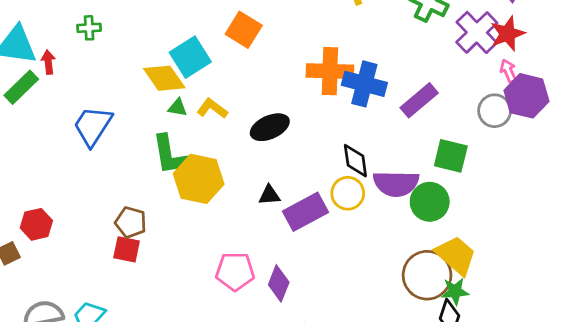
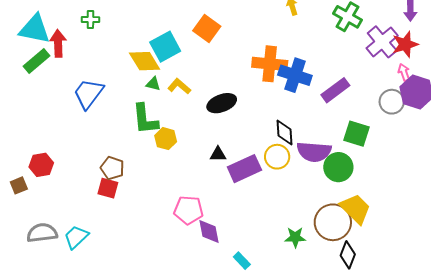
red arrow: (48, 62) -> (58, 43), size x1.5
yellow hexagon: (199, 179) -> (166, 139), size x0.6
purple diamond: (279, 283) -> (209, 232), moved, turned -36
green star: (455, 291) -> (295, 237), moved

